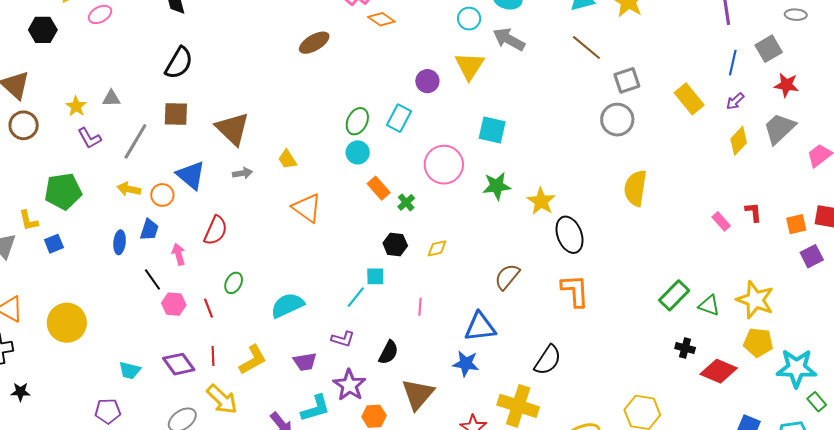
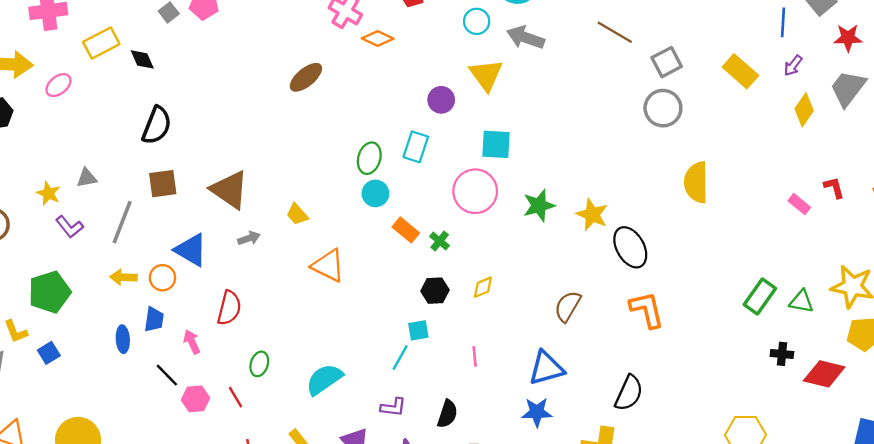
cyan square: (492, 130) -> (496, 144), moved

